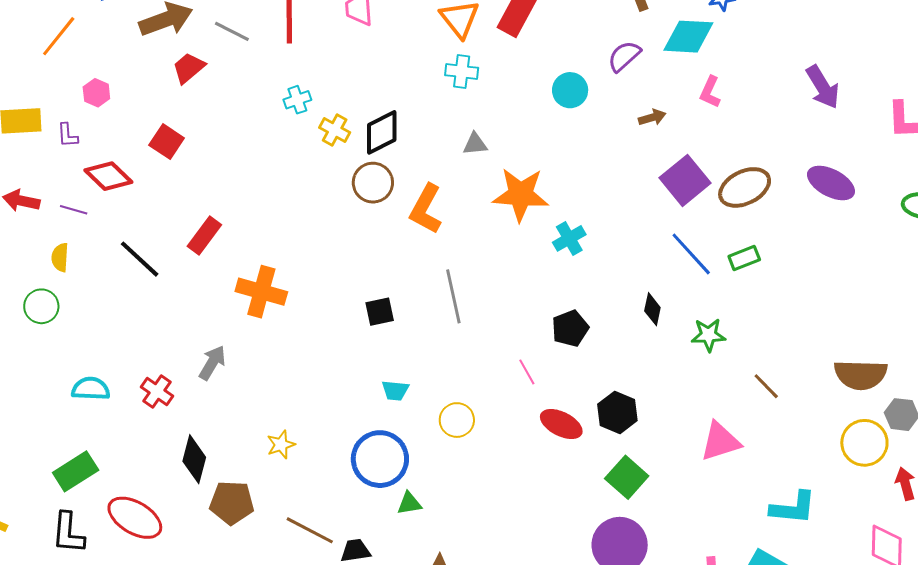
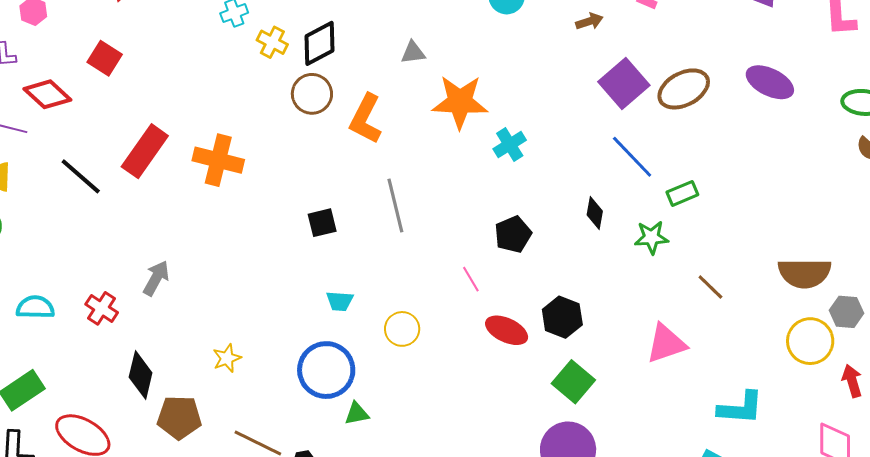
red rectangle: (204, 235) -> (145, 151), size x1.4
green rectangle: (744, 258) -> (682, 193), moved
orange cross: (261, 292) -> (218, 160), moved

